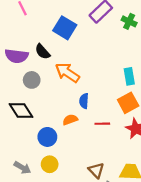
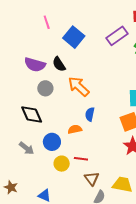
blue square: (65, 28) -> (74, 37), moved
red line: (102, 124) -> (81, 159), moved
yellow circle: (50, 164) -> (62, 164), moved
gray arrow: (22, 168) -> (26, 148), moved

